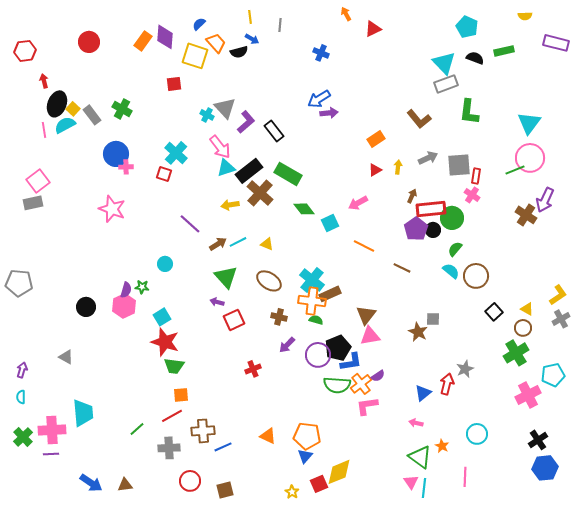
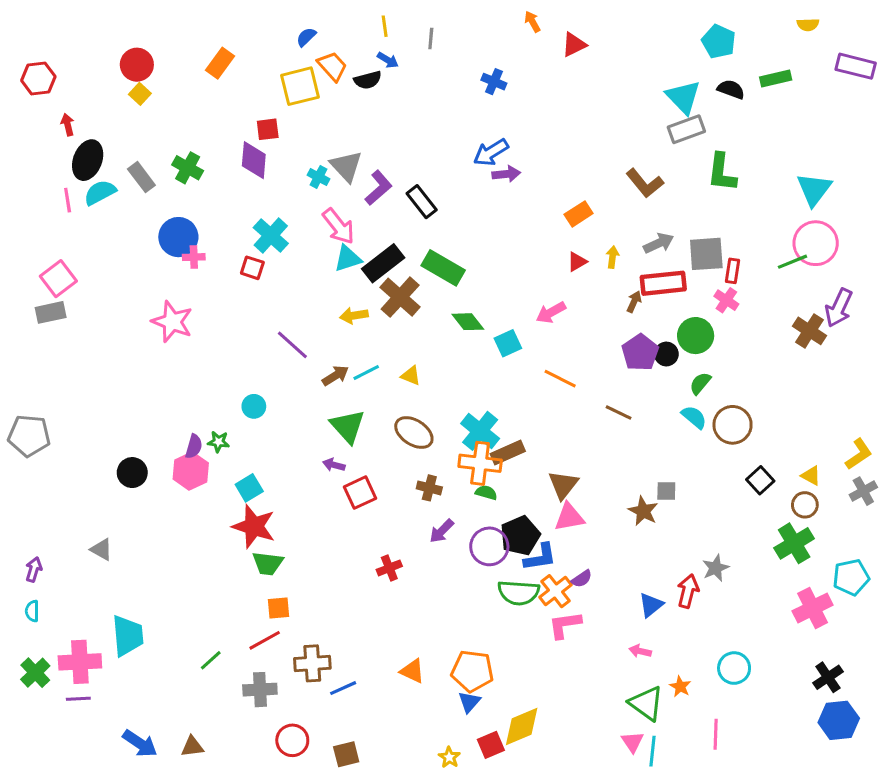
purple diamond: (165, 37) -> (254, 160), moved
yellow square: (195, 56) -> (300, 86), turned -32
yellow square: (73, 109) -> (140, 94), moved
red rectangle: (431, 209) -> (663, 283), moved

